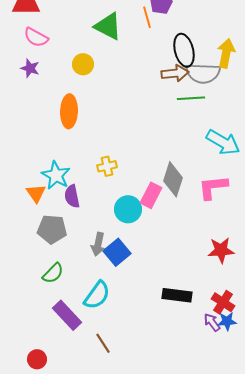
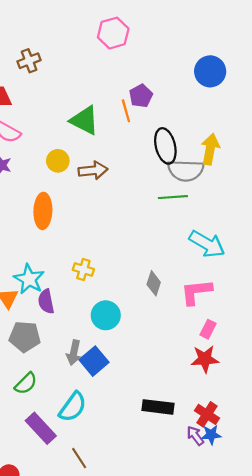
brown arrow: (175, 73) -> (93, 170), moved
yellow cross: (107, 166) -> (83, 269), turned 30
gray diamond: (173, 179) -> (154, 283), size x0.7
pink rectangle: (151, 195) -> (208, 329), moved, size x0.7

